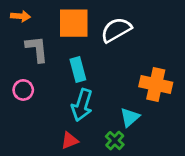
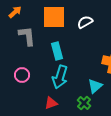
orange arrow: (20, 16) -> (15, 12), turned -48
white semicircle: (116, 30) -> (85, 22), size x0.7
pink circle: (23, 90) -> (22, 75), moved

